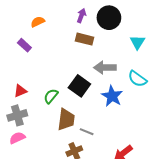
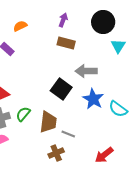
black circle: (109, 18) -> (103, 22), moved
cyan semicircle: (137, 79) -> (118, 109), moved
green semicircle: (51, 96) -> (23, 114), moved

